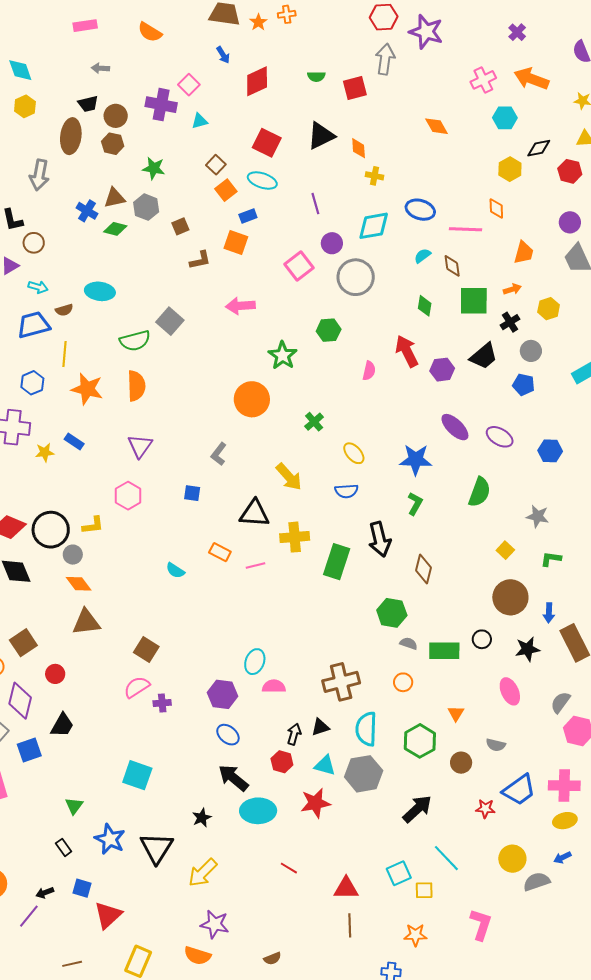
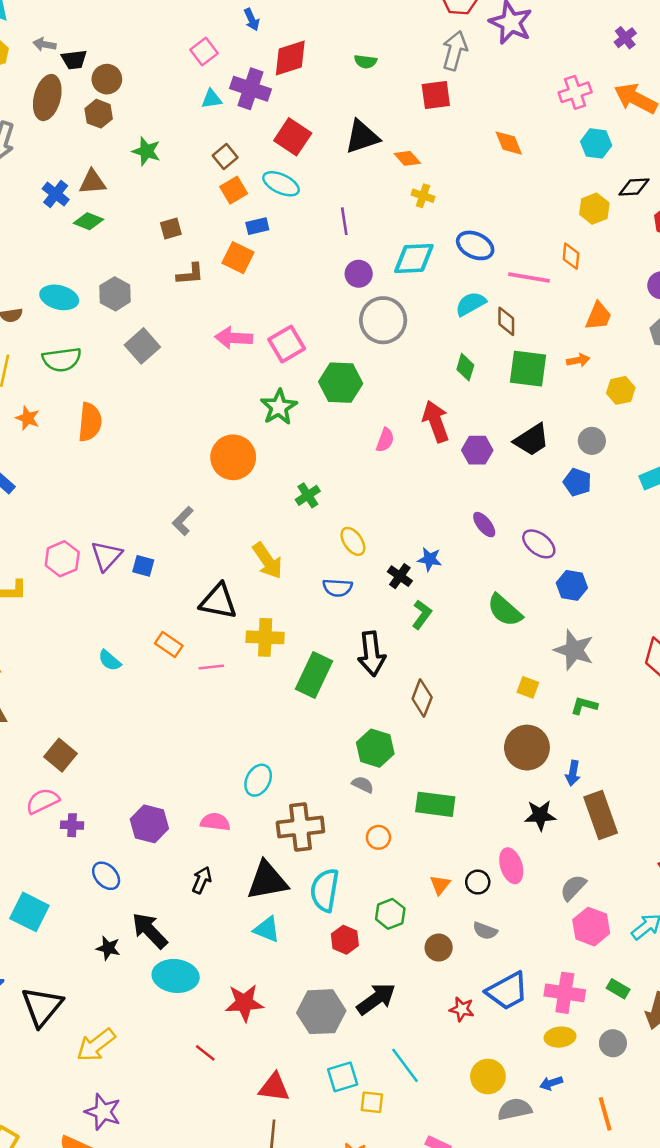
gray arrow: (100, 68) -> (44, 44), moved
red square: (355, 88) -> (436, 95), moved
purple cross: (161, 105) -> (250, 89), moved
orange diamond: (359, 148) -> (407, 158), turned -45
gray hexagon: (146, 207) -> (115, 294), moved
cyan semicircle: (422, 256) -> (471, 304), size x1.4
pink square: (299, 266) -> (287, 344), moved
black cross: (510, 322) -> (400, 576), moved, turned -30
green hexagon: (329, 330) -> (341, 383), size x1.4
green semicircle: (135, 341) -> (62, 360), moved
orange star: (87, 389) -> (28, 418), size x0.6
purple ellipse: (455, 427) -> (484, 525), size x0.7
purple triangle: (140, 446) -> (106, 556), moved
blue hexagon: (550, 451) -> (572, 585), moved
blue star: (416, 460) -> (430, 559), size x0.6
green semicircle: (479, 492) -> (505, 610), turned 104
gray star: (538, 516) -> (574, 650), size x1.4
yellow square: (505, 550) -> (528, 687), turned -30
black circle: (482, 639) -> (478, 882), moved
gray semicircle: (409, 643) -> (363, 785), moved
cyan ellipse: (255, 662) -> (258, 780), moved
black triangle: (320, 727) -> (267, 881), size x1.8
black arrow: (294, 734) -> (202, 880), moved
blue ellipse: (228, 735) -> (106, 876), moved
green hexagon: (420, 741) -> (390, 914), size x0.7
red hexagon: (282, 762) -> (345, 940), moved
gray hexagon: (364, 774) -> (321, 1012), moved
red star: (315, 803) -> (244, 1003), moved
black star: (202, 818) -> (108, 948), moved, turned 30

